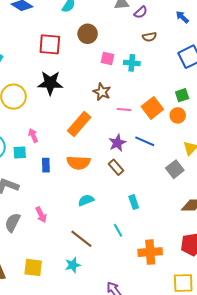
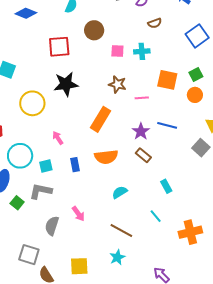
orange square: (152, 108) -> (167, 80), moved, turned -30
cyan square: (20, 153) -> (46, 166), moved

